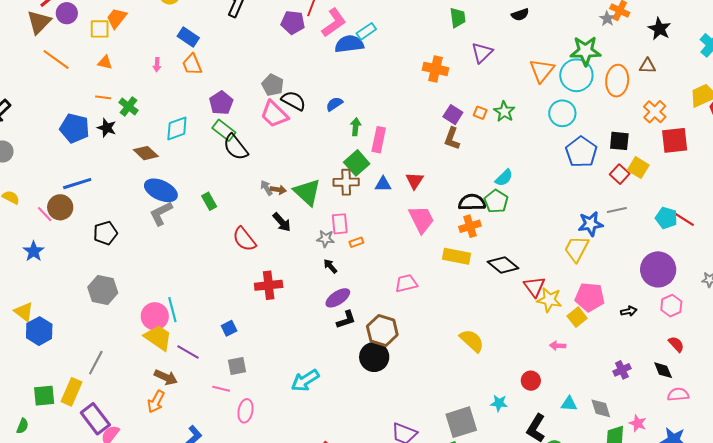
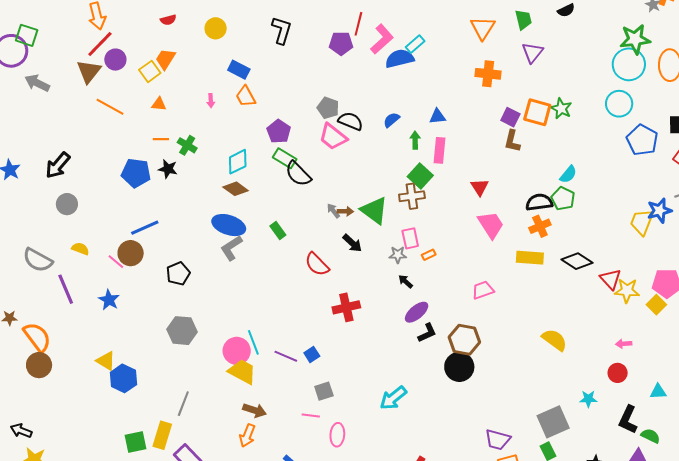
green trapezoid: (458, 18) -> (523, 20), moved
yellow square: (100, 29) -> (150, 71), turned -30
orange triangle: (542, 70) -> (483, 28), moved
orange square: (480, 113) -> (537, 112), size x2.0
brown diamond: (146, 153) -> (236, 189), moved
blue triangle: (383, 184) -> (437, 116), moved
yellow trapezoid: (577, 249) -> (642, 222), moved
pink arrow: (558, 346) -> (624, 344), moved
purple line: (188, 352) -> (286, 356), moved

